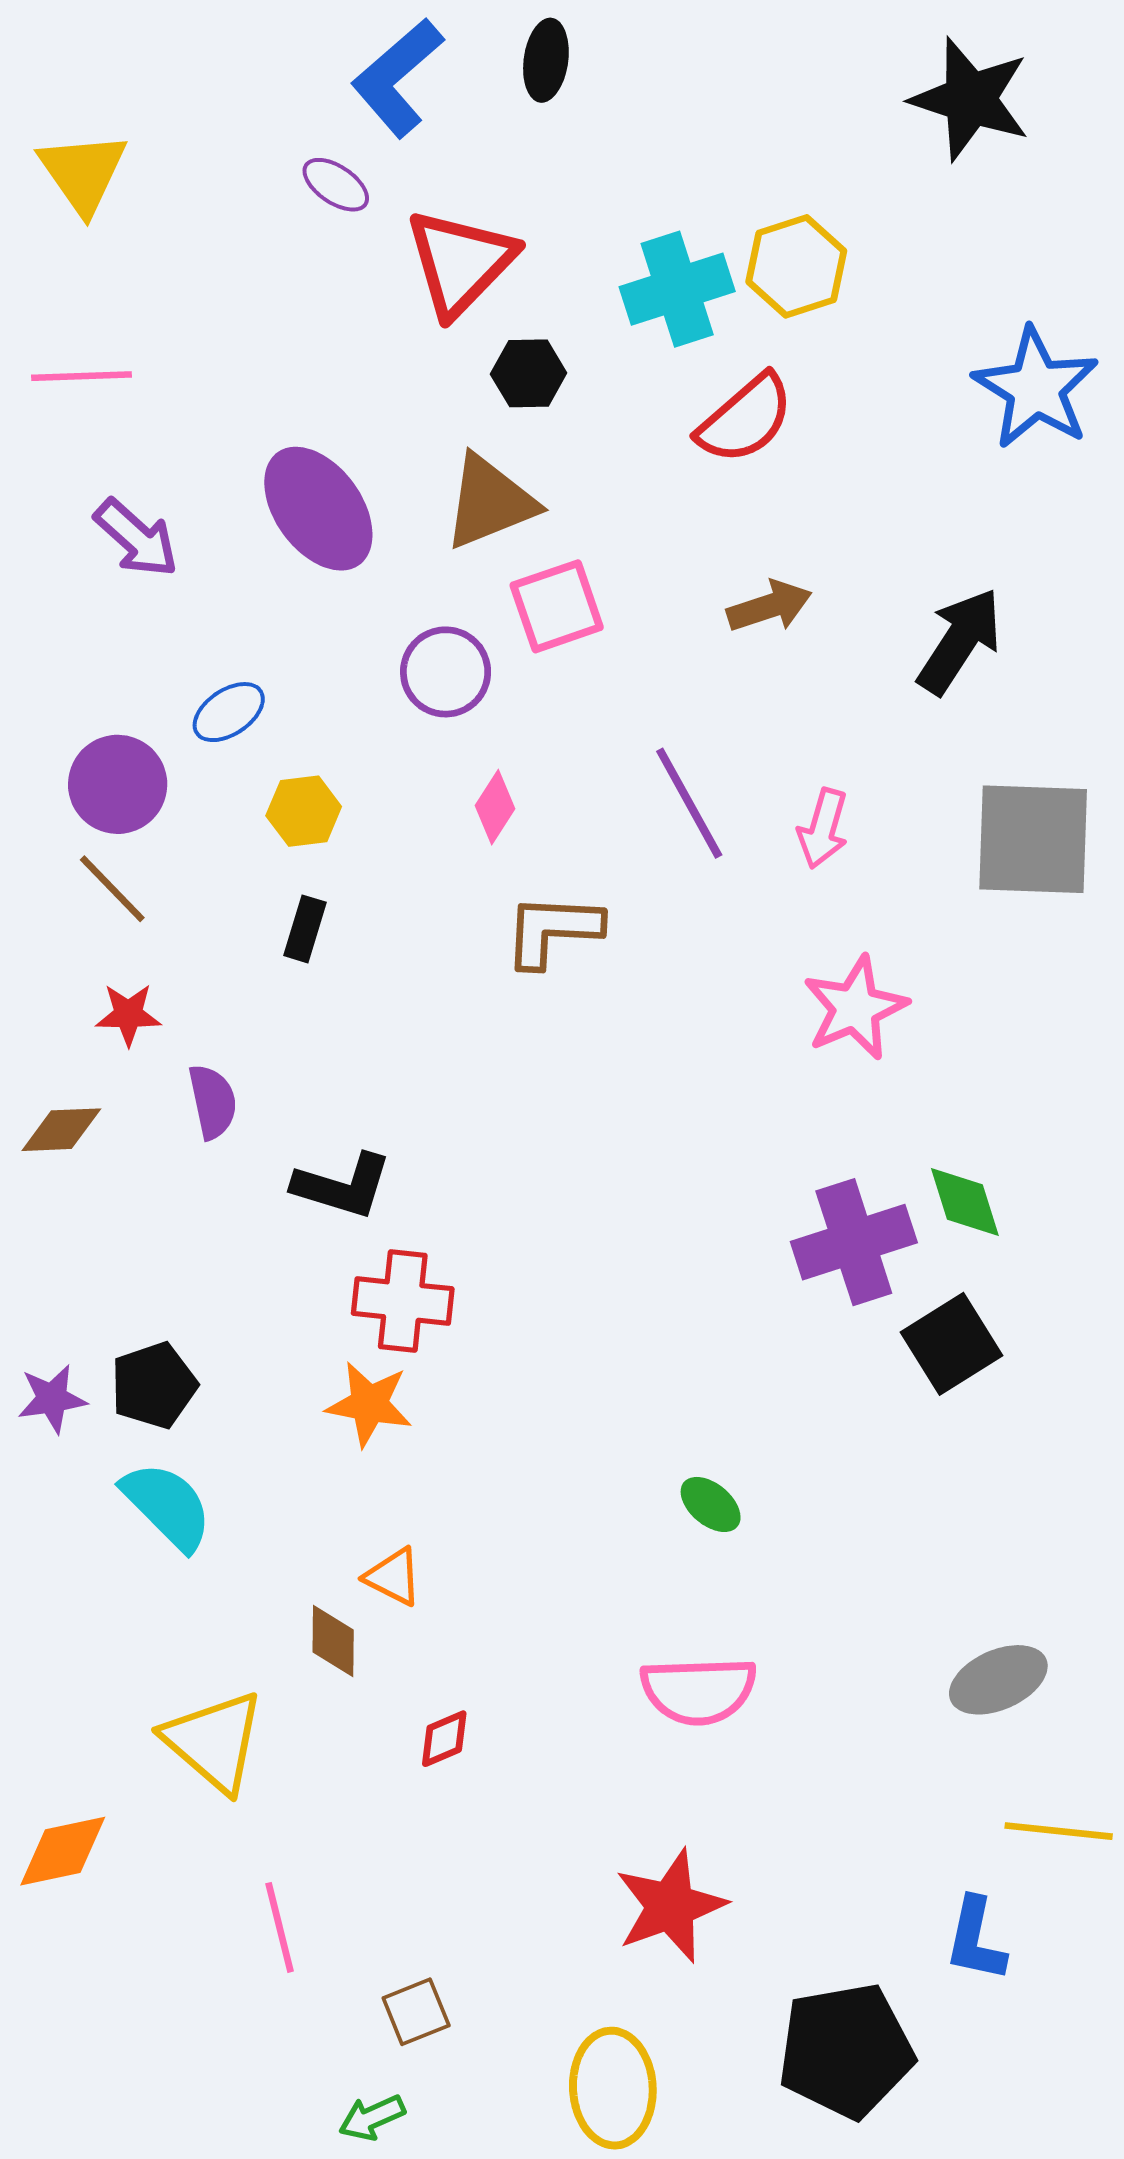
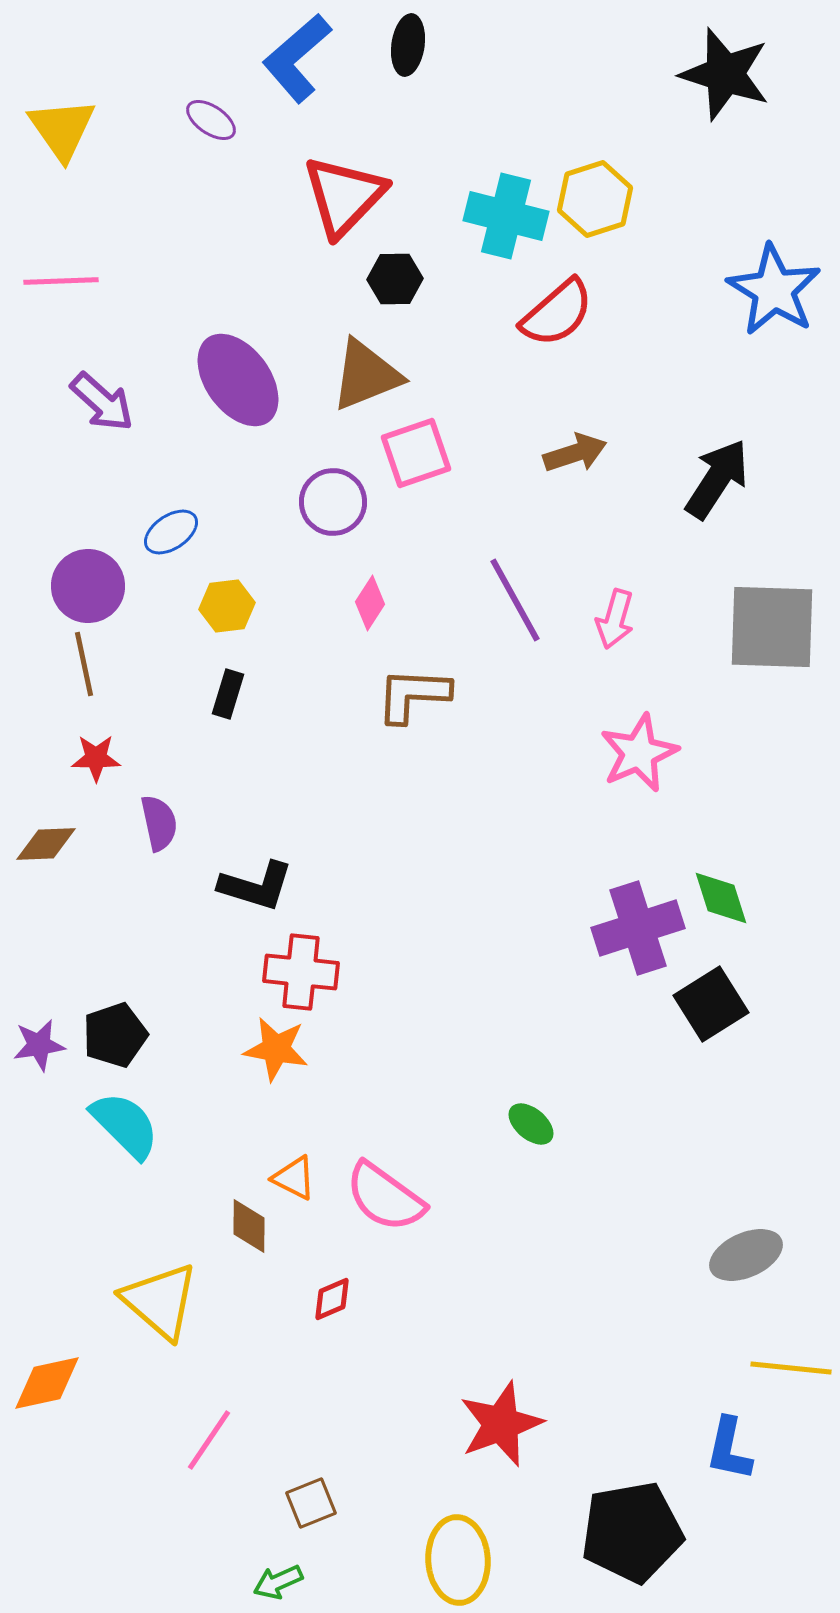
purple ellipse: (336, 185) -> (211, 120), moved
cyan cross: (677, 289) -> (506, 216), turned 32
brown line: (112, 889) -> (84, 664), turned 32
pink semicircle: (699, 1691) -> (385, 1197), moved, turned 38
pink line: (280, 1927) -> (209, 1440), turned 48

